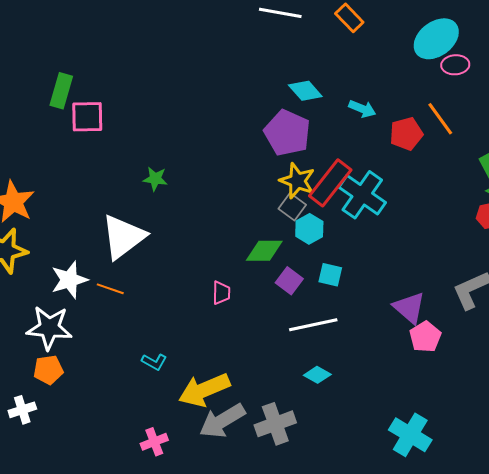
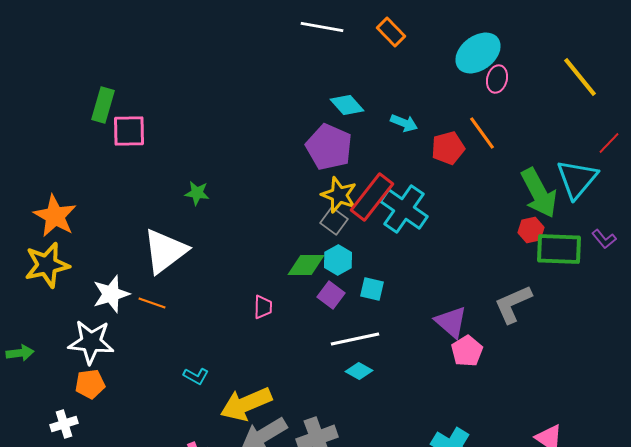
pink ellipse: (455, 65) -> (497, 79), turned -72
cyan hexagon: (309, 229) -> (338, 260), moved
cyan diamond: (317, 375) -> (359, 371), moved

